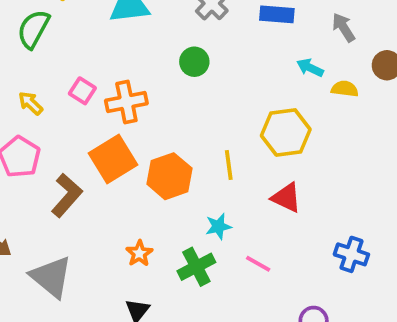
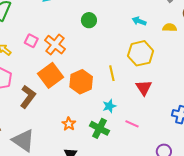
cyan arrow: (310, 68) -> (139, 21), moved
orange cross: (126, 102) -> (55, 45), turned -35
red triangle: (286, 198) -> (144, 88), turned 36
green cross: (196, 267) -> (100, 128), turned -30

